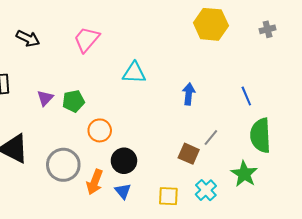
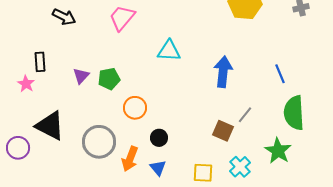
blue arrow: (189, 94) -> (223, 72), size x1.4
black circle: (124, 161) -> (159, 138), size x0.7

